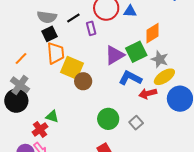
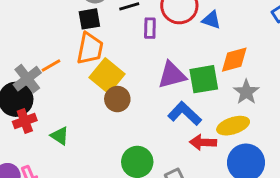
orange line: (21, 58) -> (51, 66), moved
gray star: (160, 59) -> (246, 92), moved
red cross: (40, 129) -> (25, 121), moved

